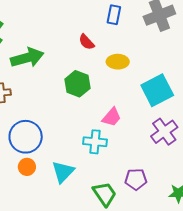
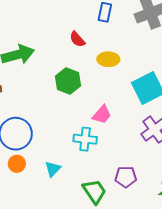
cyan triangle: (63, 172) -> (53, 169), size x0.7

